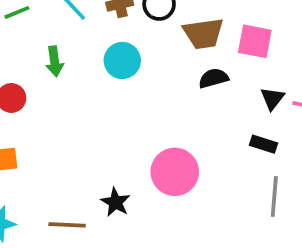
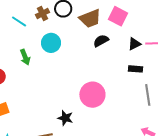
pink square: (255, 41) -> (118, 16), turned 30
green arrow: (54, 61) -> (25, 57), moved
black triangle: (272, 98) -> (134, 44), turned 40

